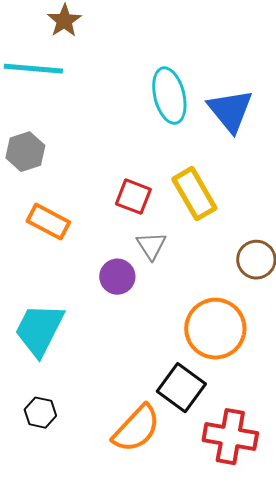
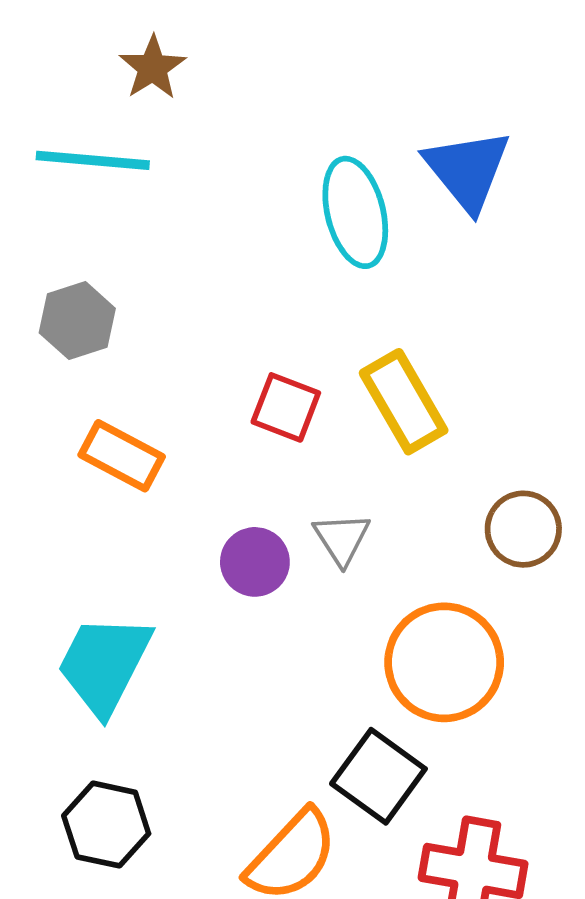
blue triangle: (230, 111) -> (467, 170), moved
gray triangle: (151, 246) -> (342, 539), moved
black hexagon: (40, 413) -> (106, 825), size x1.4

